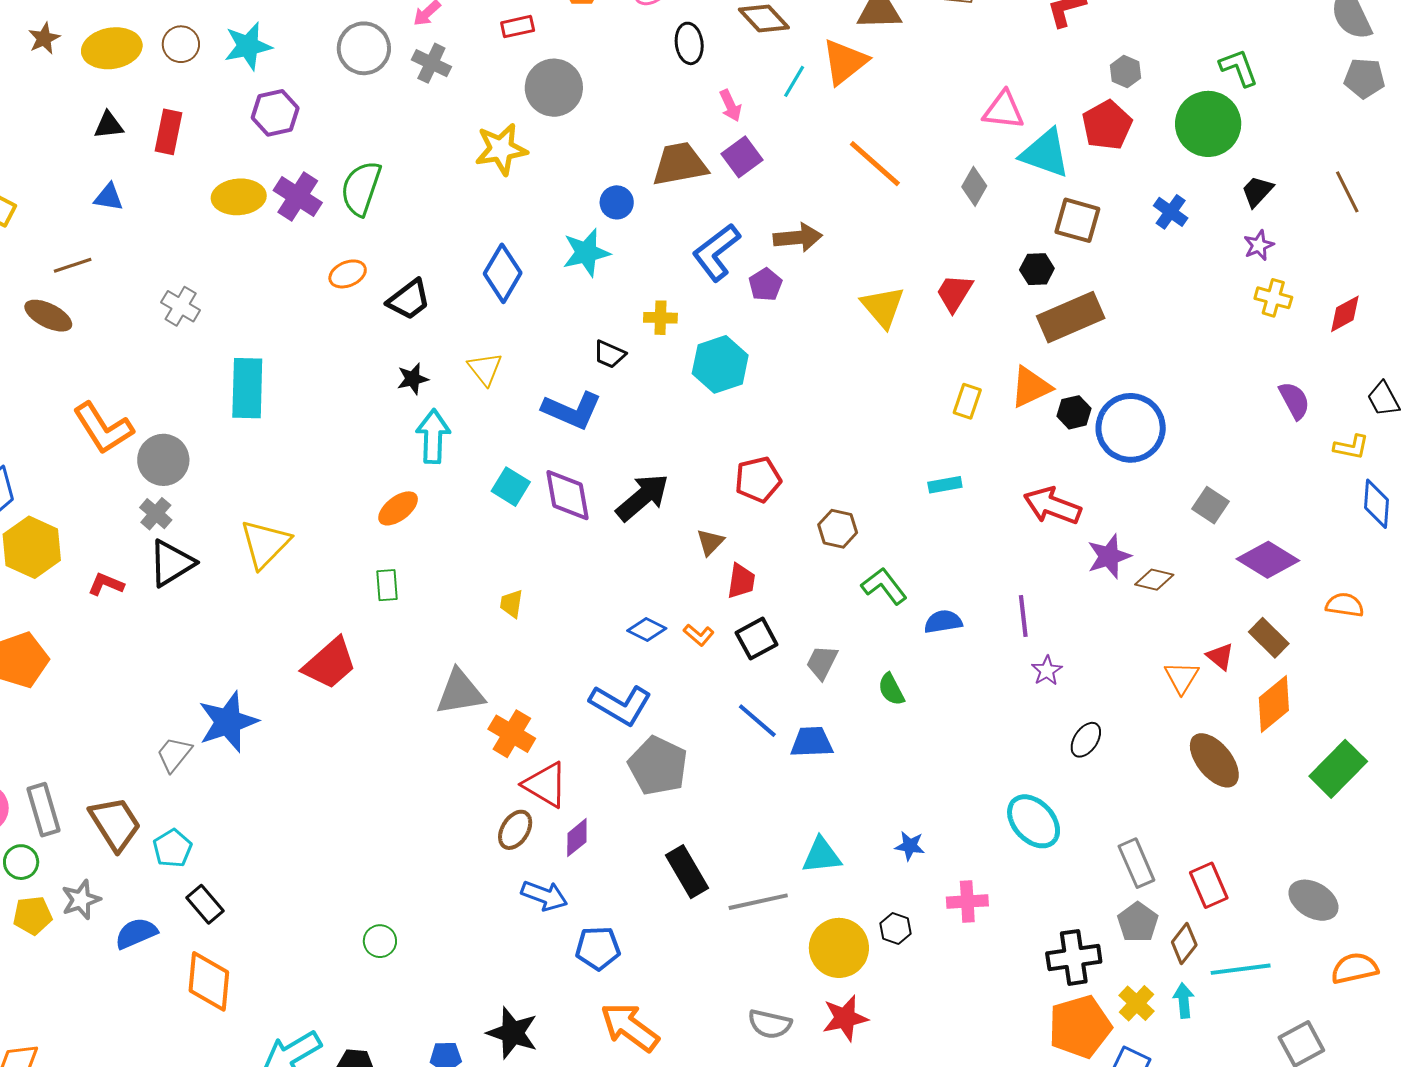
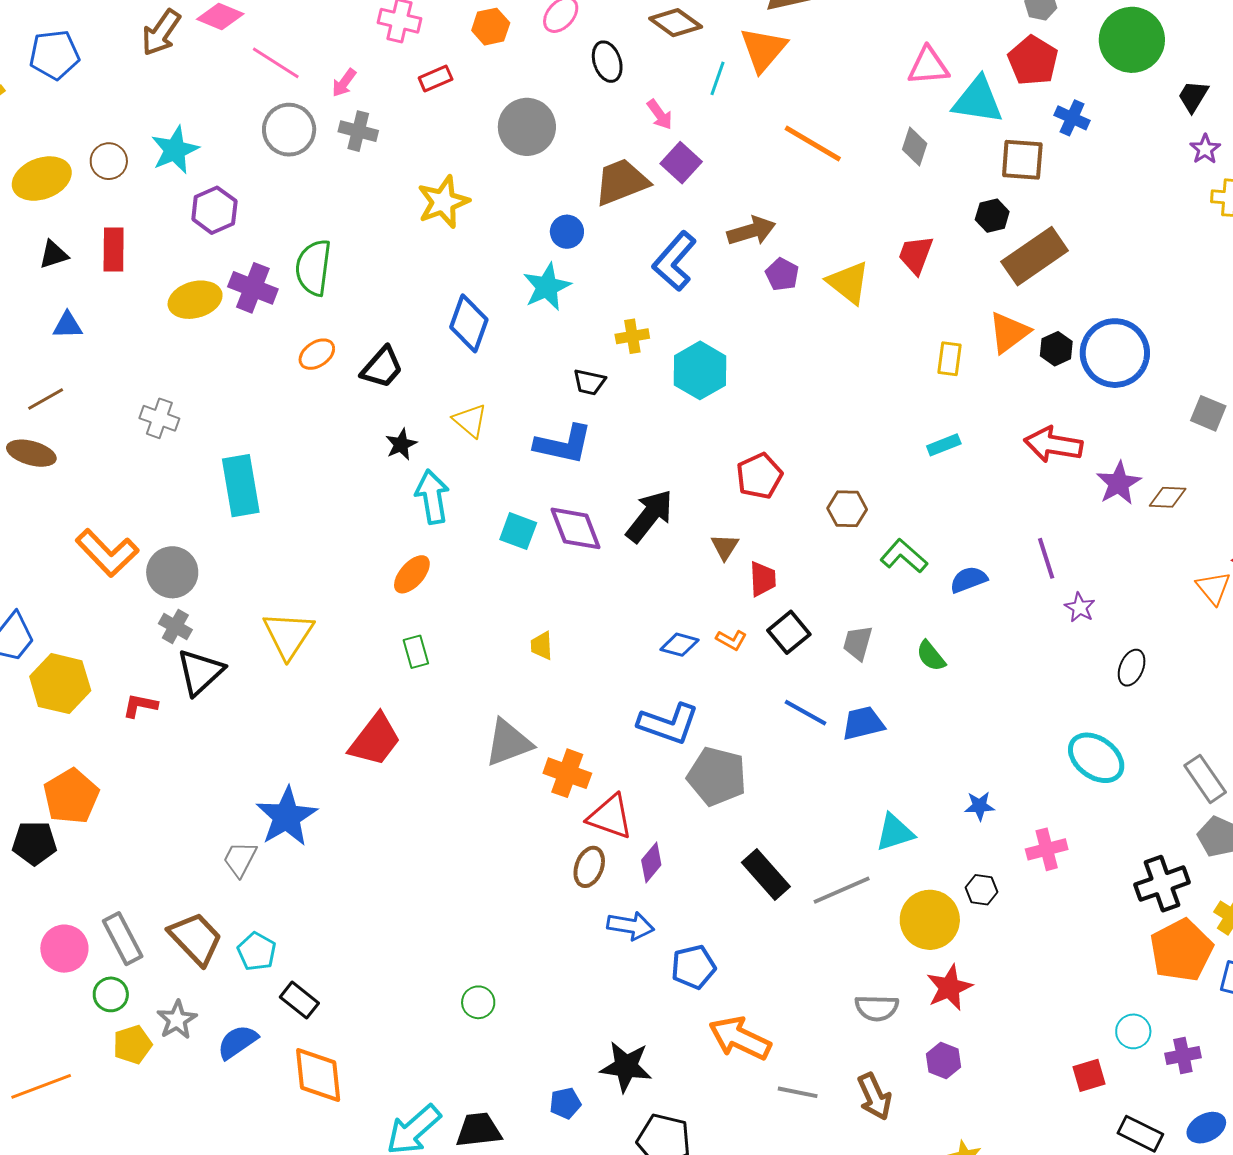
gray circle: (554, 88) -> (527, 127), moved
blue cross: (1171, 212) -> (1072, 118), moved
purple pentagon: (765, 285) -> (782, 274), moved

